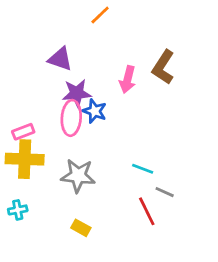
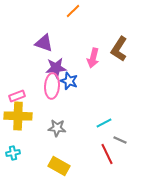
cyan line: (143, 169) -> (104, 123), turned -49
gray star: (78, 176) -> (57, 128), size x0.7
yellow rectangle: (81, 228) -> (59, 166), size x1.5

